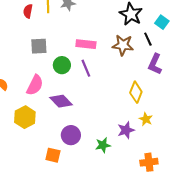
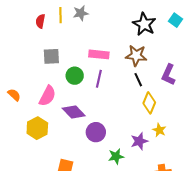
cyan square: (162, 22) -> (176, 20), moved
black line: (148, 39) -> (138, 80), moved
purple line: (86, 68) -> (99, 79), turned 36
purple circle: (71, 135) -> (96, 132), moved

